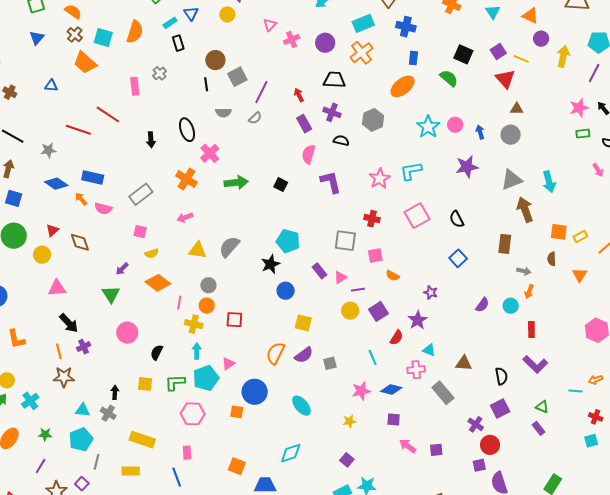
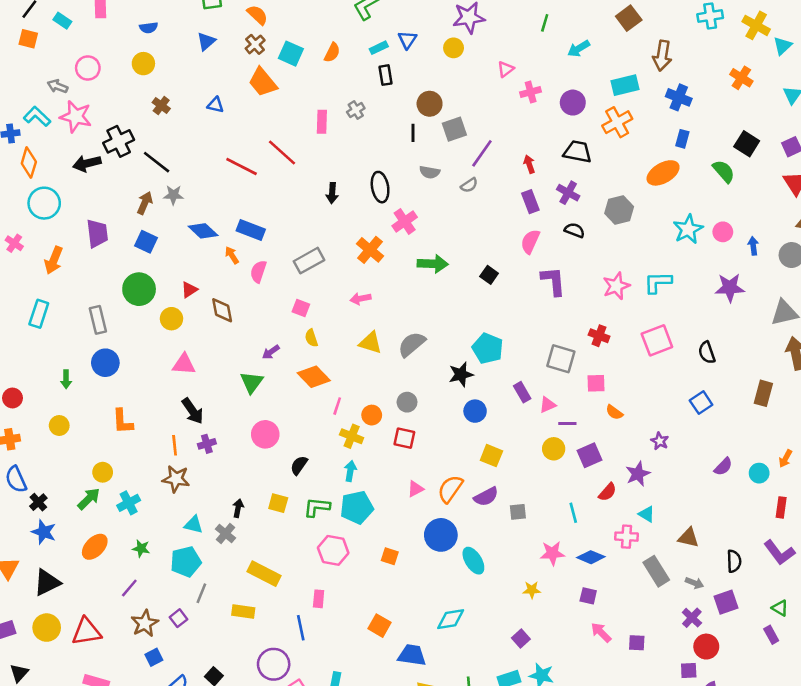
orange semicircle: (135, 32) -> (332, 52), size x0.7
gray star: (48, 150) -> (173, 195), moved
pink semicircle: (103, 208) -> (258, 272), turned 84
yellow semicircle: (152, 253) -> (311, 338), turned 80
gray arrow: (524, 271) -> (694, 583), moved
gray circle: (208, 285) -> (407, 402), moved
pink triangle: (228, 364) -> (415, 489), moved
blue circle: (255, 392) -> (441, 535), moved

